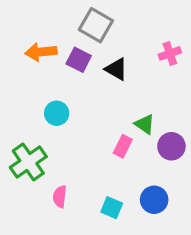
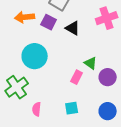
pink cross: (170, 53) -> (107, 18), size x1.5
cyan circle: (57, 113) -> (35, 56), size x1.6
blue circle: (154, 200) -> (108, 111), moved
cyan square: (112, 208) -> (72, 108), moved, turned -32

